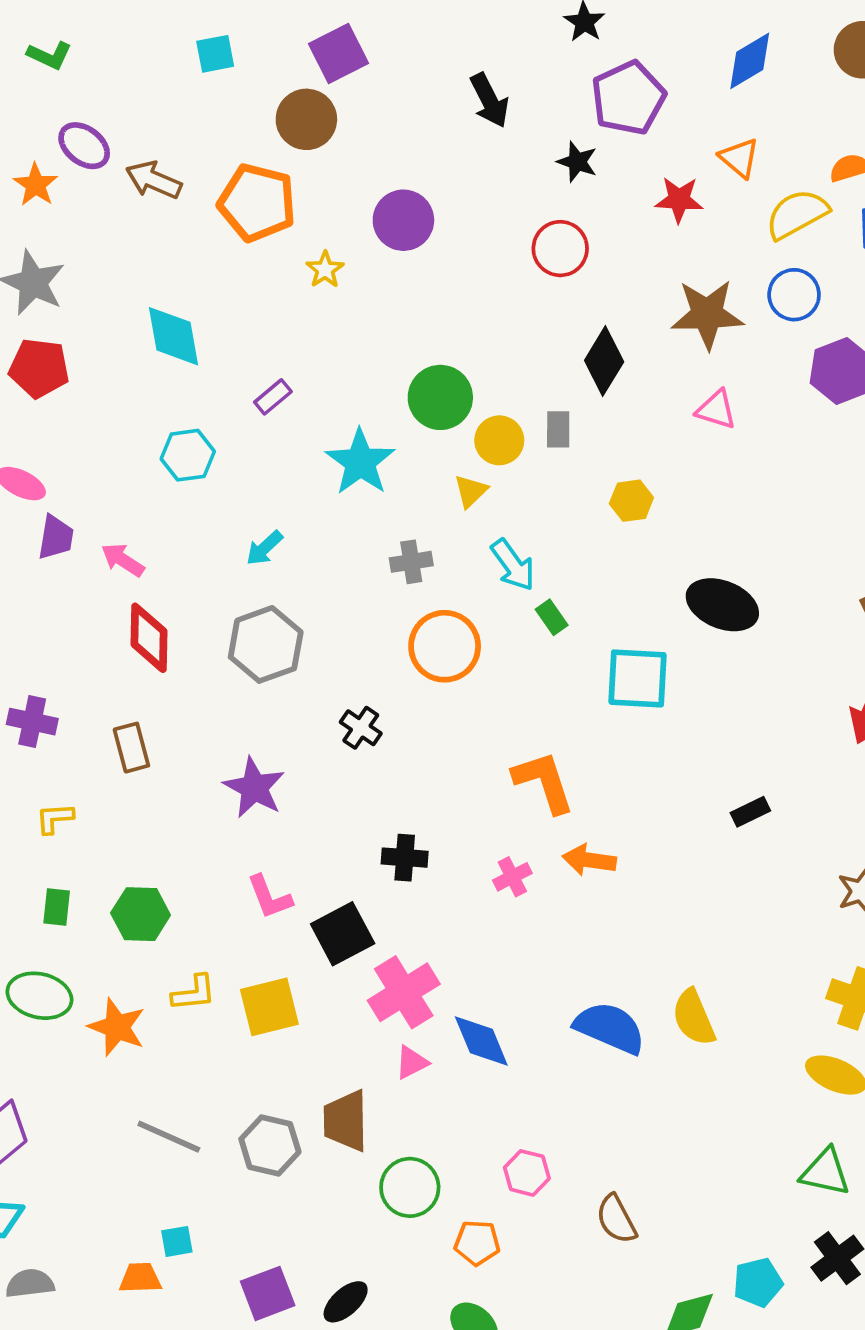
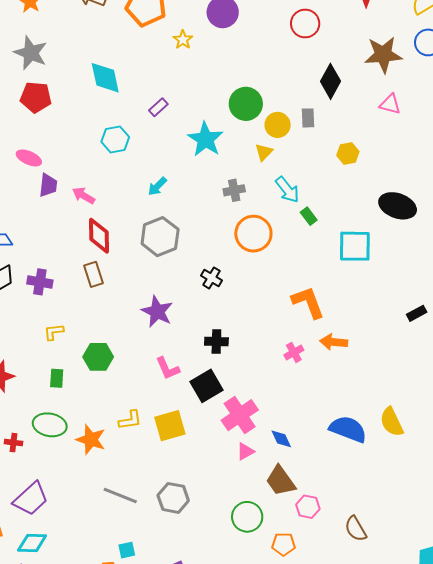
brown rectangle: (131, 748) -> (93, 274), moved
black cross: (405, 858) -> (216, 341), moved
green hexagon: (141, 914) -> (98, 357), moved
blue diamond: (481, 1041) -> (281, 439), size x0.7
brown trapezoid: (346, 1121) -> (281, 481), moved, turned -32

